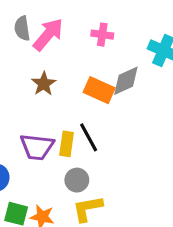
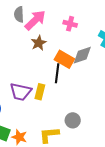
brown star: (44, 84) -> (39, 43), moved
black line: (89, 137) -> (57, 73), moved, turned 30
gray circle: (77, 180) -> (73, 120), moved

